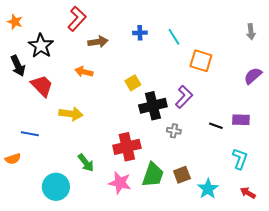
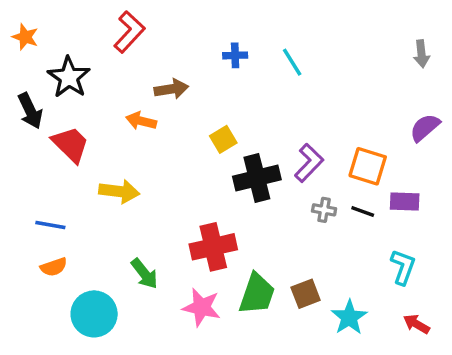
brown arrow: (98, 42) -> (171, 89), moved
orange square: (201, 61) -> (368, 166), moved
gray cross: (174, 131) -> (324, 210), moved
orange semicircle: (13, 159) -> (54, 267), moved

